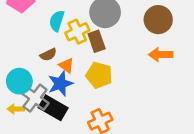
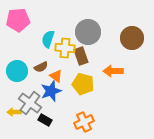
yellow cross: (77, 32) -> (65, 48), turned 30
orange arrow: (161, 55) -> (113, 71), moved
cyan circle: (19, 81) -> (17, 71), moved
black rectangle: (53, 108) -> (45, 120), moved, size x0.6

